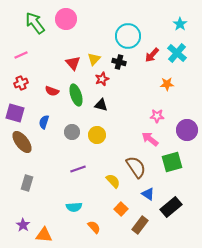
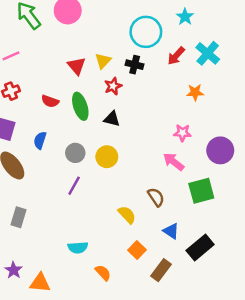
cyan star: (180, 24) -> (185, 17), moved
brown semicircle: (136, 167) -> (156, 197), size x0.7
purple line: (78, 169) -> (74, 186), moved, turned -42

